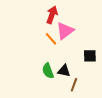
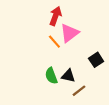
black square: (90, 56) -> (96, 60), turned -32
brown line: (74, 85) -> (79, 91), turned 32

